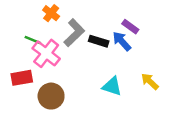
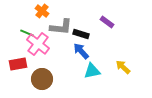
gray L-shape: (74, 33) -> (61, 27), turned 50
blue arrow: (122, 41) -> (81, 51), moved
cyan triangle: (112, 86) -> (92, 71), turned -30

